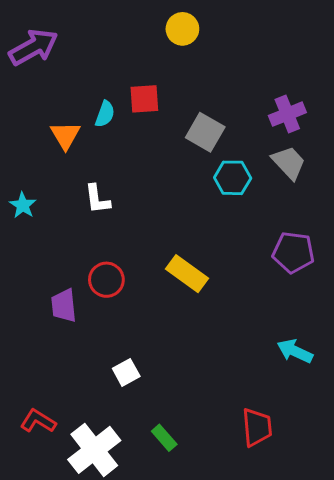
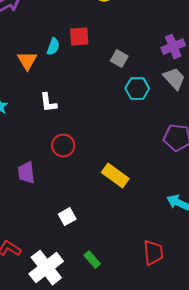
gray square: (205, 132) -> (119, 59), size x0.7
yellow rectangle: (187, 274) -> (115, 176), moved
red circle: (106, 280) -> (63, 146), moved

